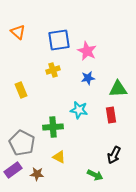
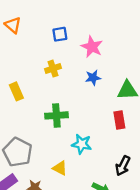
blue square: (59, 40) -> (60, 34), size x0.6
cyan star: (79, 110) -> (82, 144), moved
green cross: (53, 127) -> (56, 115), moved

